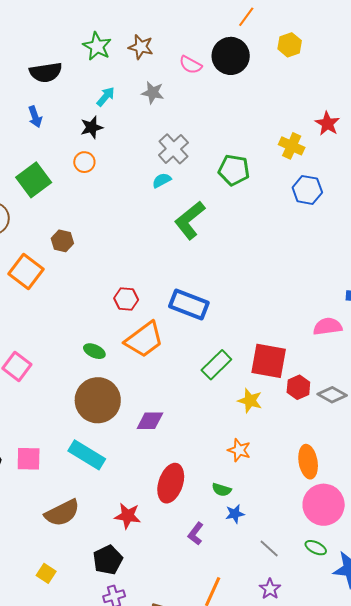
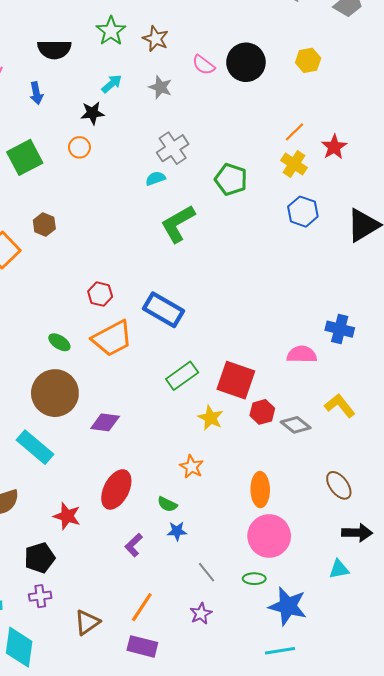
orange line: (246, 17) -> (295, 132), moved
green ellipse: (316, 548) -> (254, 579), turned -35

